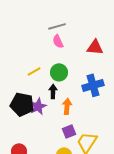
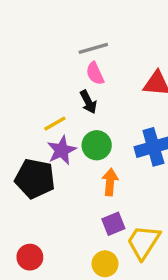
green circle: (59, 72) -> (97, 145), moved
black arrow: (53, 91) -> (88, 102), moved, turned 152
purple star: (38, 106) -> (62, 150), moved

